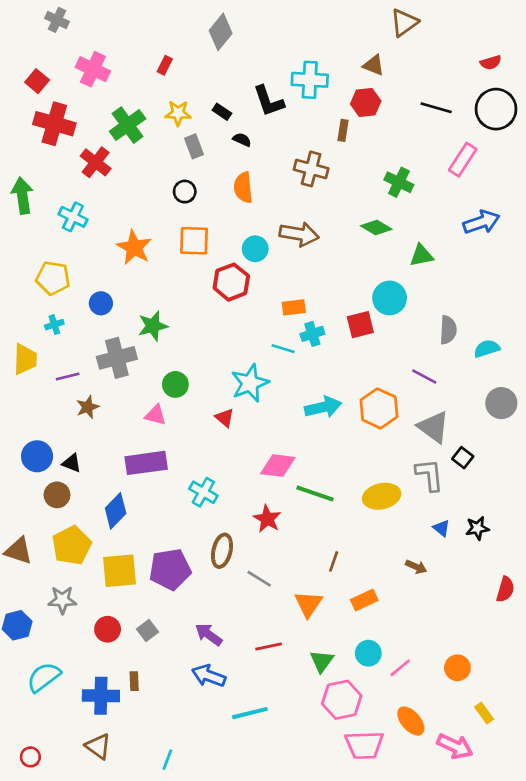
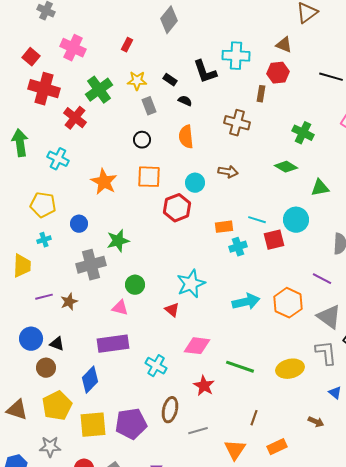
brown arrow: (299, 234) -> (228, 172), size x0.7
cyan line: (283, 349) -> (257, 220), moved
purple line: (68, 376) -> (44, 297), moved
pink diamond: (278, 466) -> (197, 346), moved
gray line: (259, 579) -> (198, 431), turned -48

